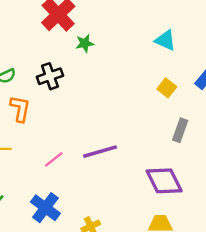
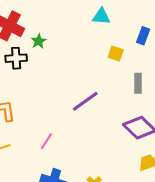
black cross: (50, 76) -> (16, 58), moved, turned 35
purple line: (100, 152) -> (85, 101), moved

